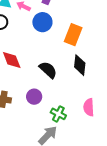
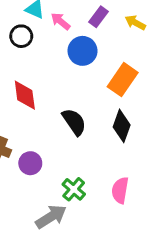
purple circle: (34, 97) -> (30, 163), moved

